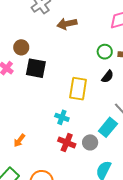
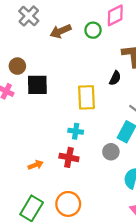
green circle: (105, 52) -> (93, 30), moved
orange arrow: (19, 140) -> (36, 165), turned -136
red cross: (67, 143) -> (69, 157), moved

